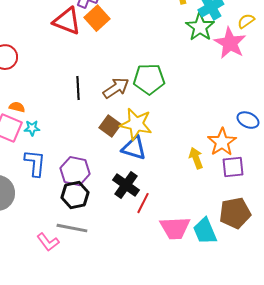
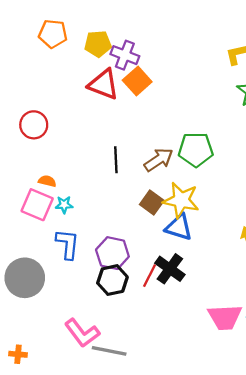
red line: (143, 203) -> (150, 276), moved
gray line: (72, 228) -> (109, 351), moved
pink L-shape: (48, 242) -> (82, 333), size x1.4

